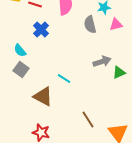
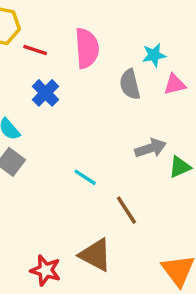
brown triangle: (43, 96) -> (95, 255), moved
brown line: (88, 120) -> (126, 210), moved

